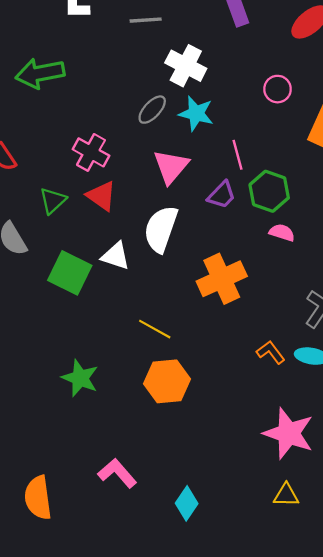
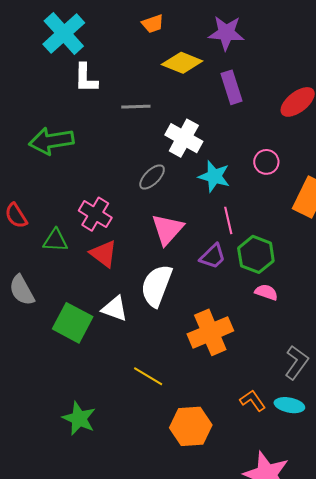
gray line: (146, 20) -> (136, 107), moved
cyan star: (196, 113) -> (214, 176), moved
green triangle: (53, 201) -> (55, 240), moved, turned 44
orange hexagon: (167, 381) -> (191, 426), moved

